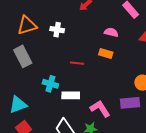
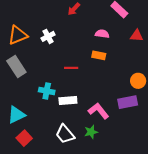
white cross: (57, 30) -> (48, 36), turned -32

